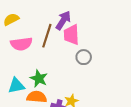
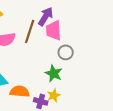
green star: (39, 79) -> (54, 73), moved

